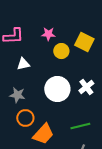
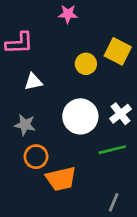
pink star: (48, 34) -> (68, 14), moved
green line: (80, 126) -> (112, 150), moved
orange trapezoid: (43, 134) -> (61, 179), turned 35

